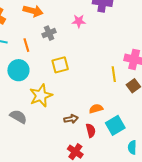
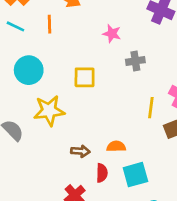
pink star: (79, 21) -> (112, 34), moved
gray cross: (49, 33) -> (135, 61), moved
orange line: (26, 45) -> (50, 24), moved

